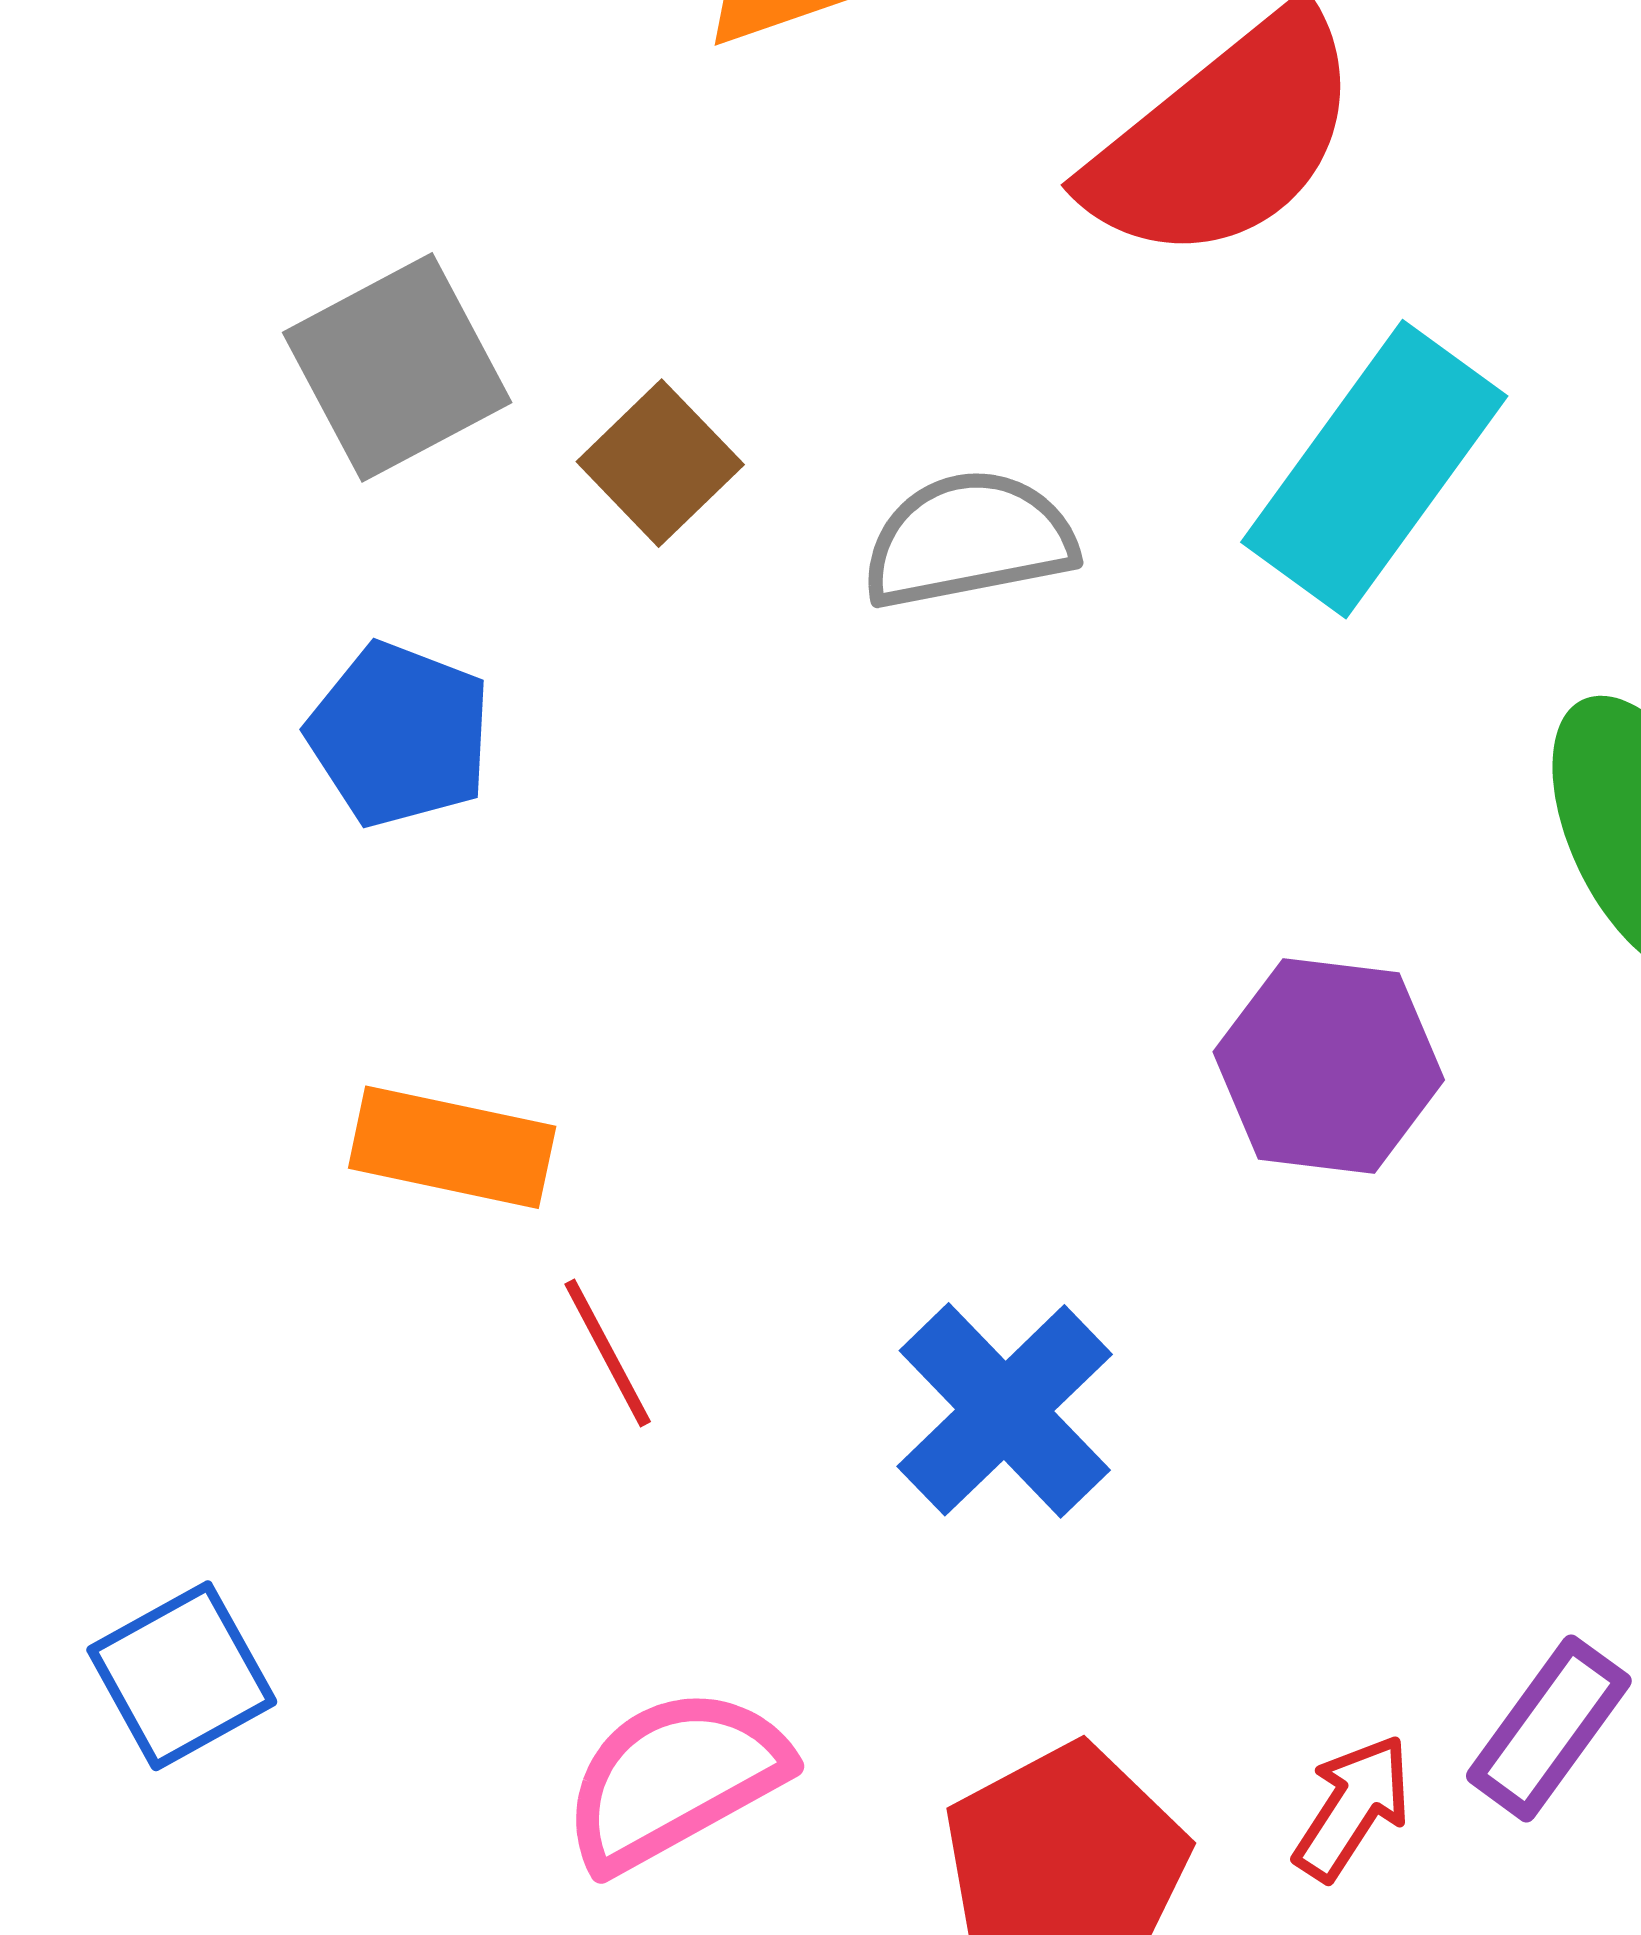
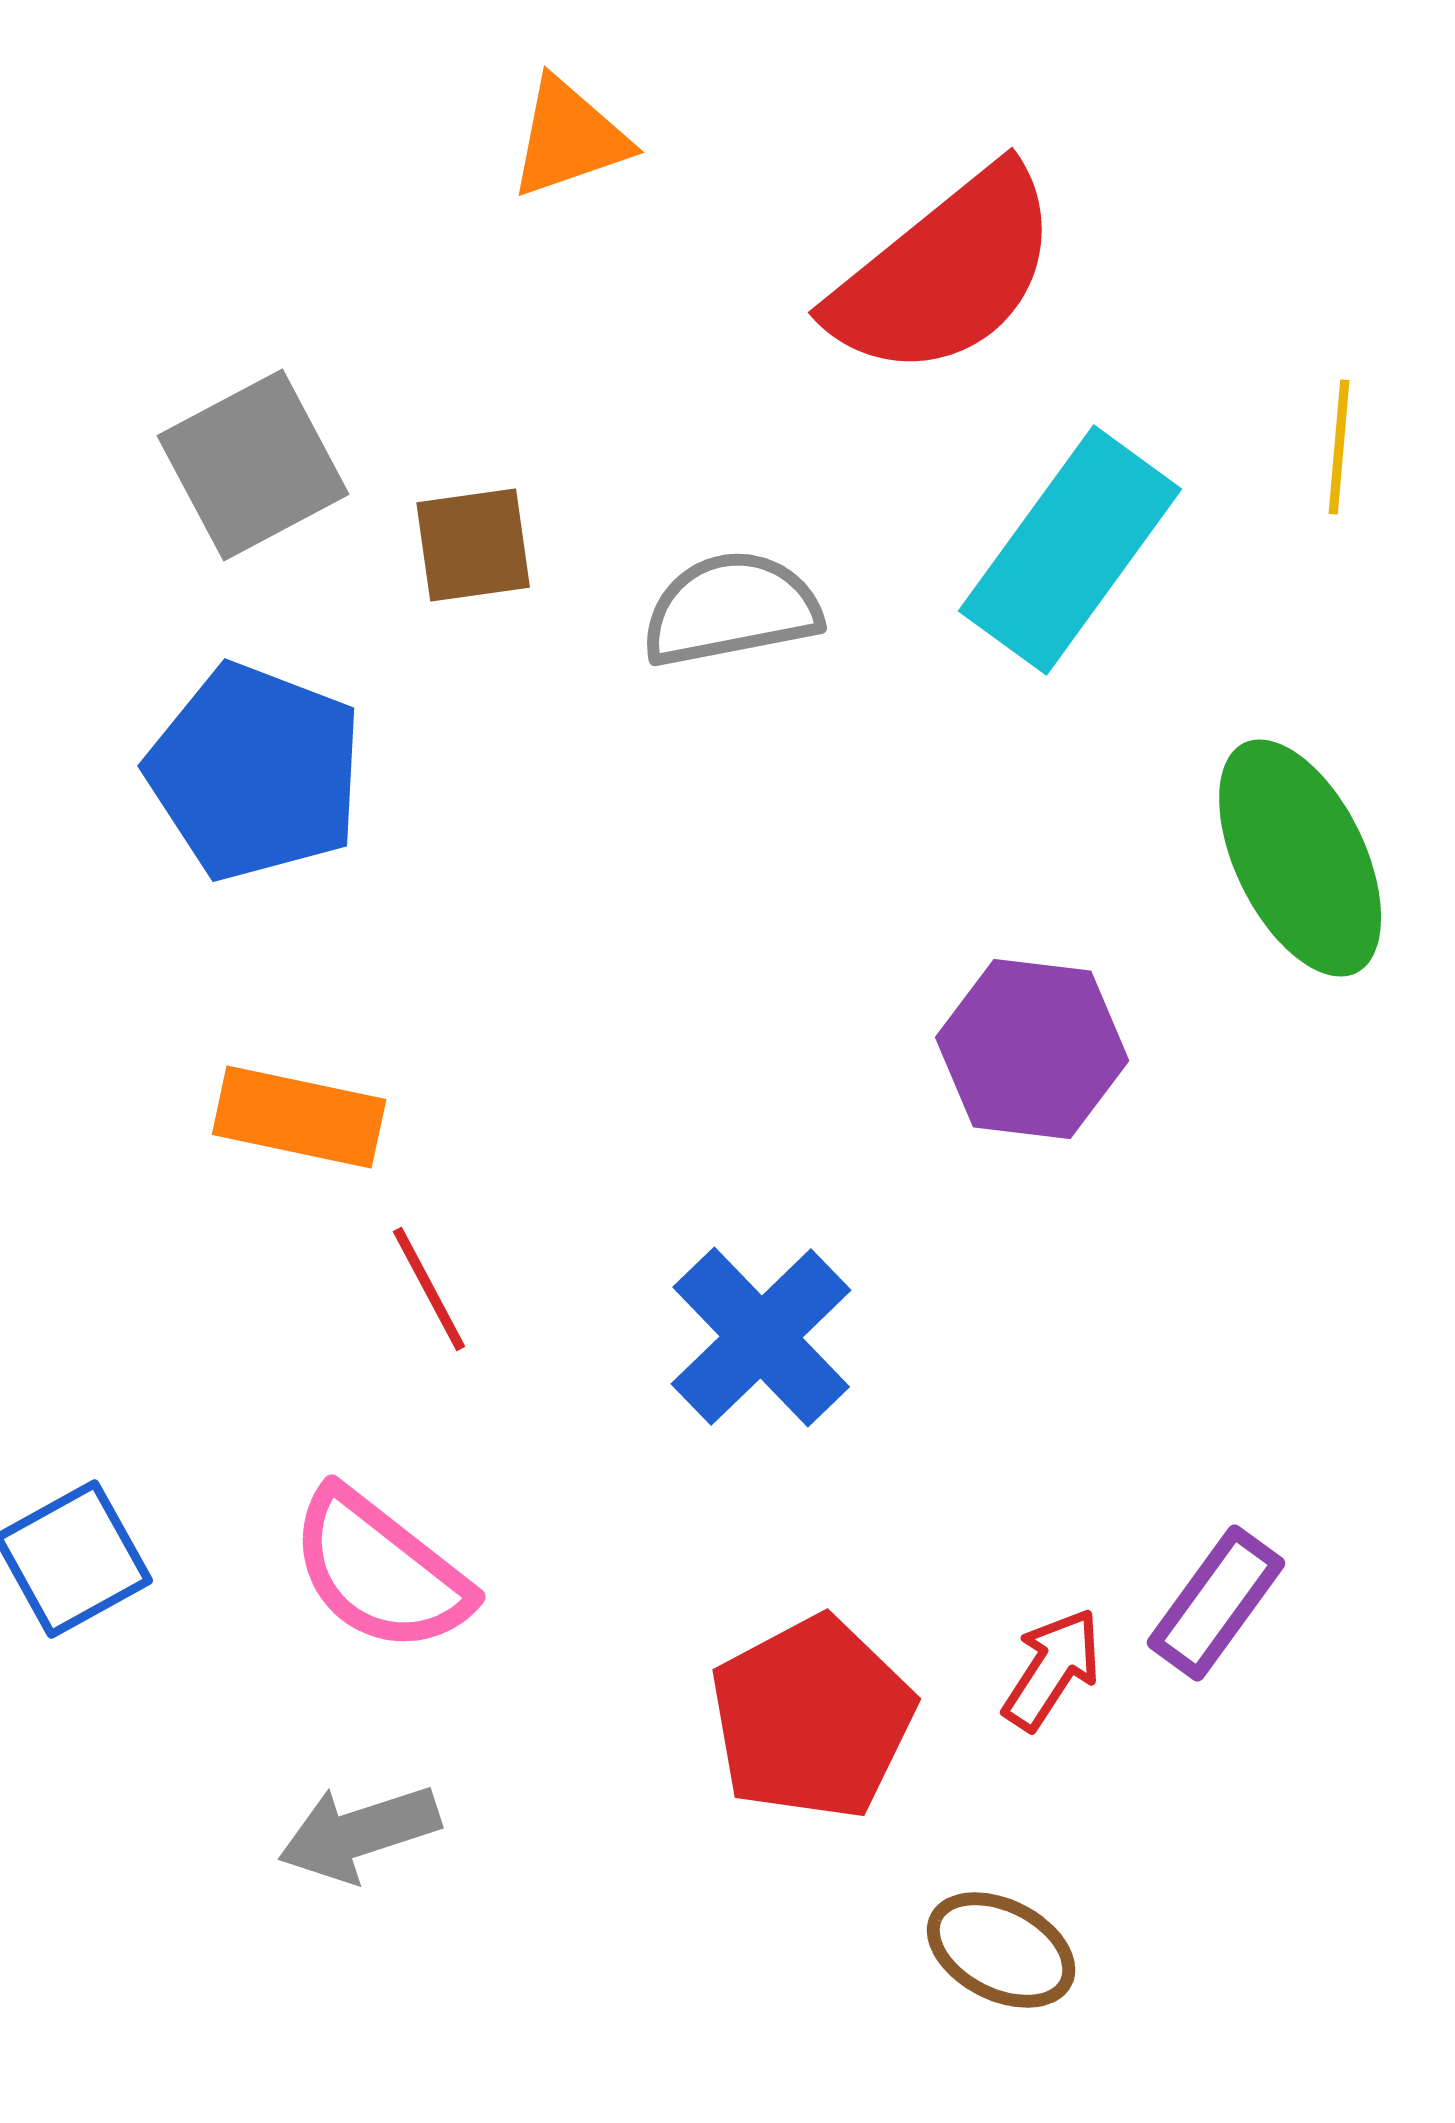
brown square: (660, 463) -> (473, 545), turned 36
blue pentagon: (399, 735) -> (255, 772), size x1.4
pink semicircle: (675, 1779) -> (380, 1571), moved, turned -113

